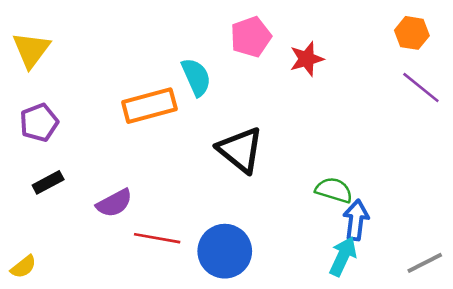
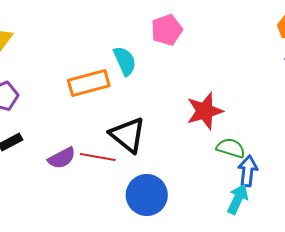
red star: (307, 59) -> (205, 111), moved, size x1.4
black triangle: (240, 150) -> (128, 135), moved
red line: (157, 238) -> (98, 157), moved

